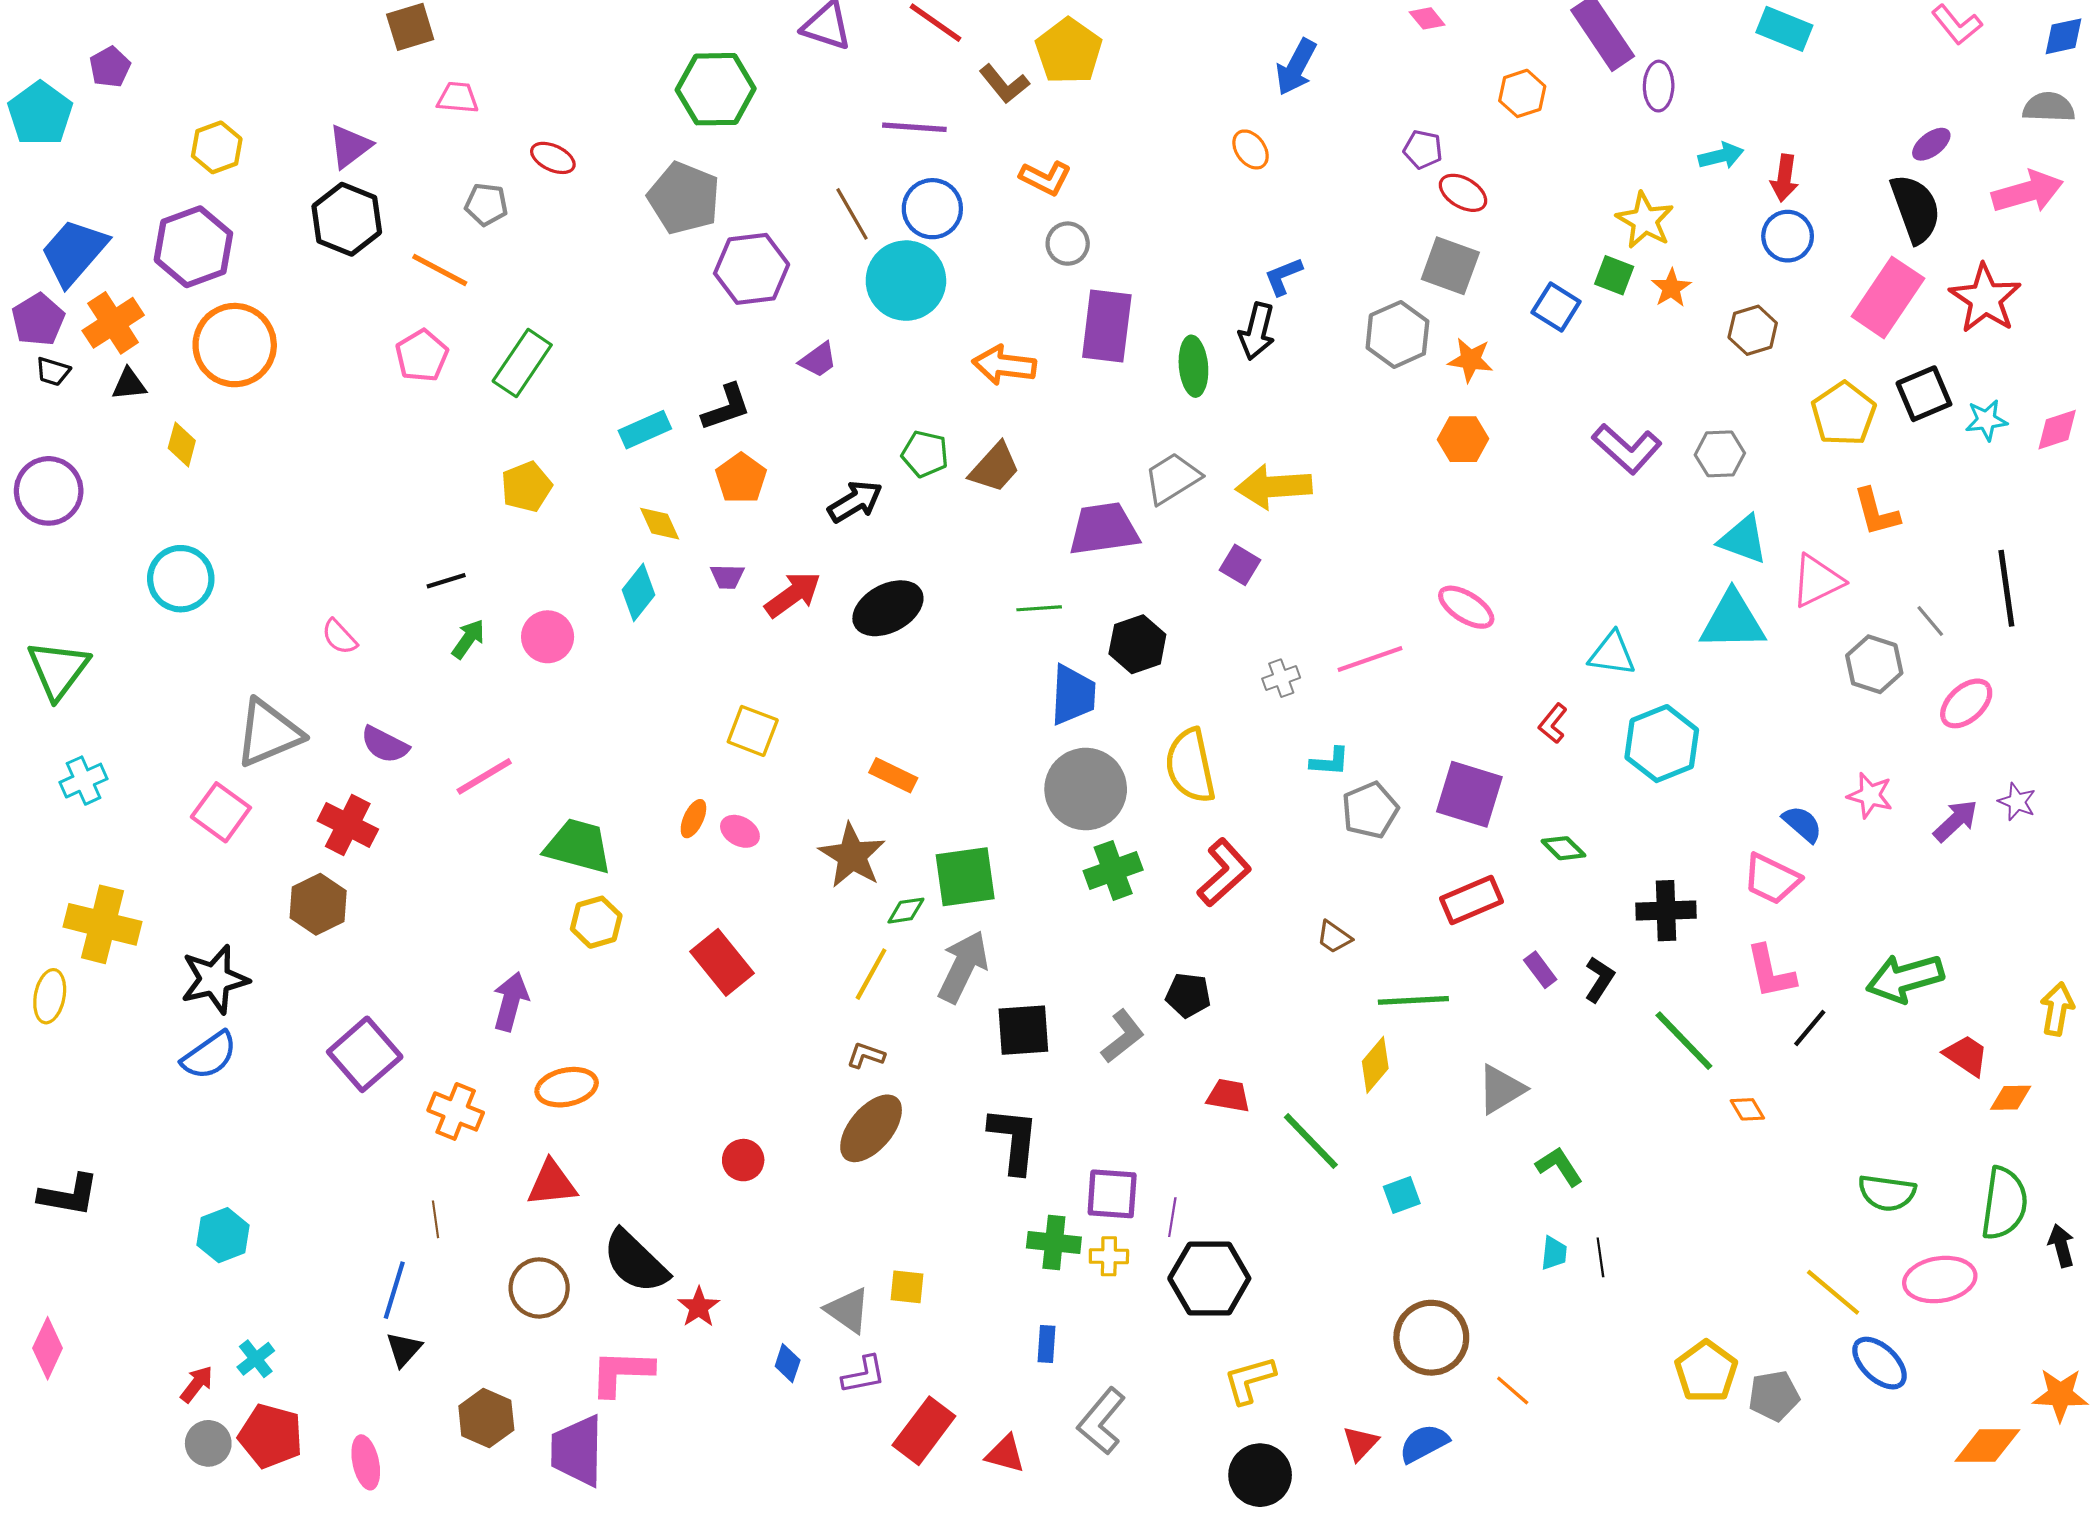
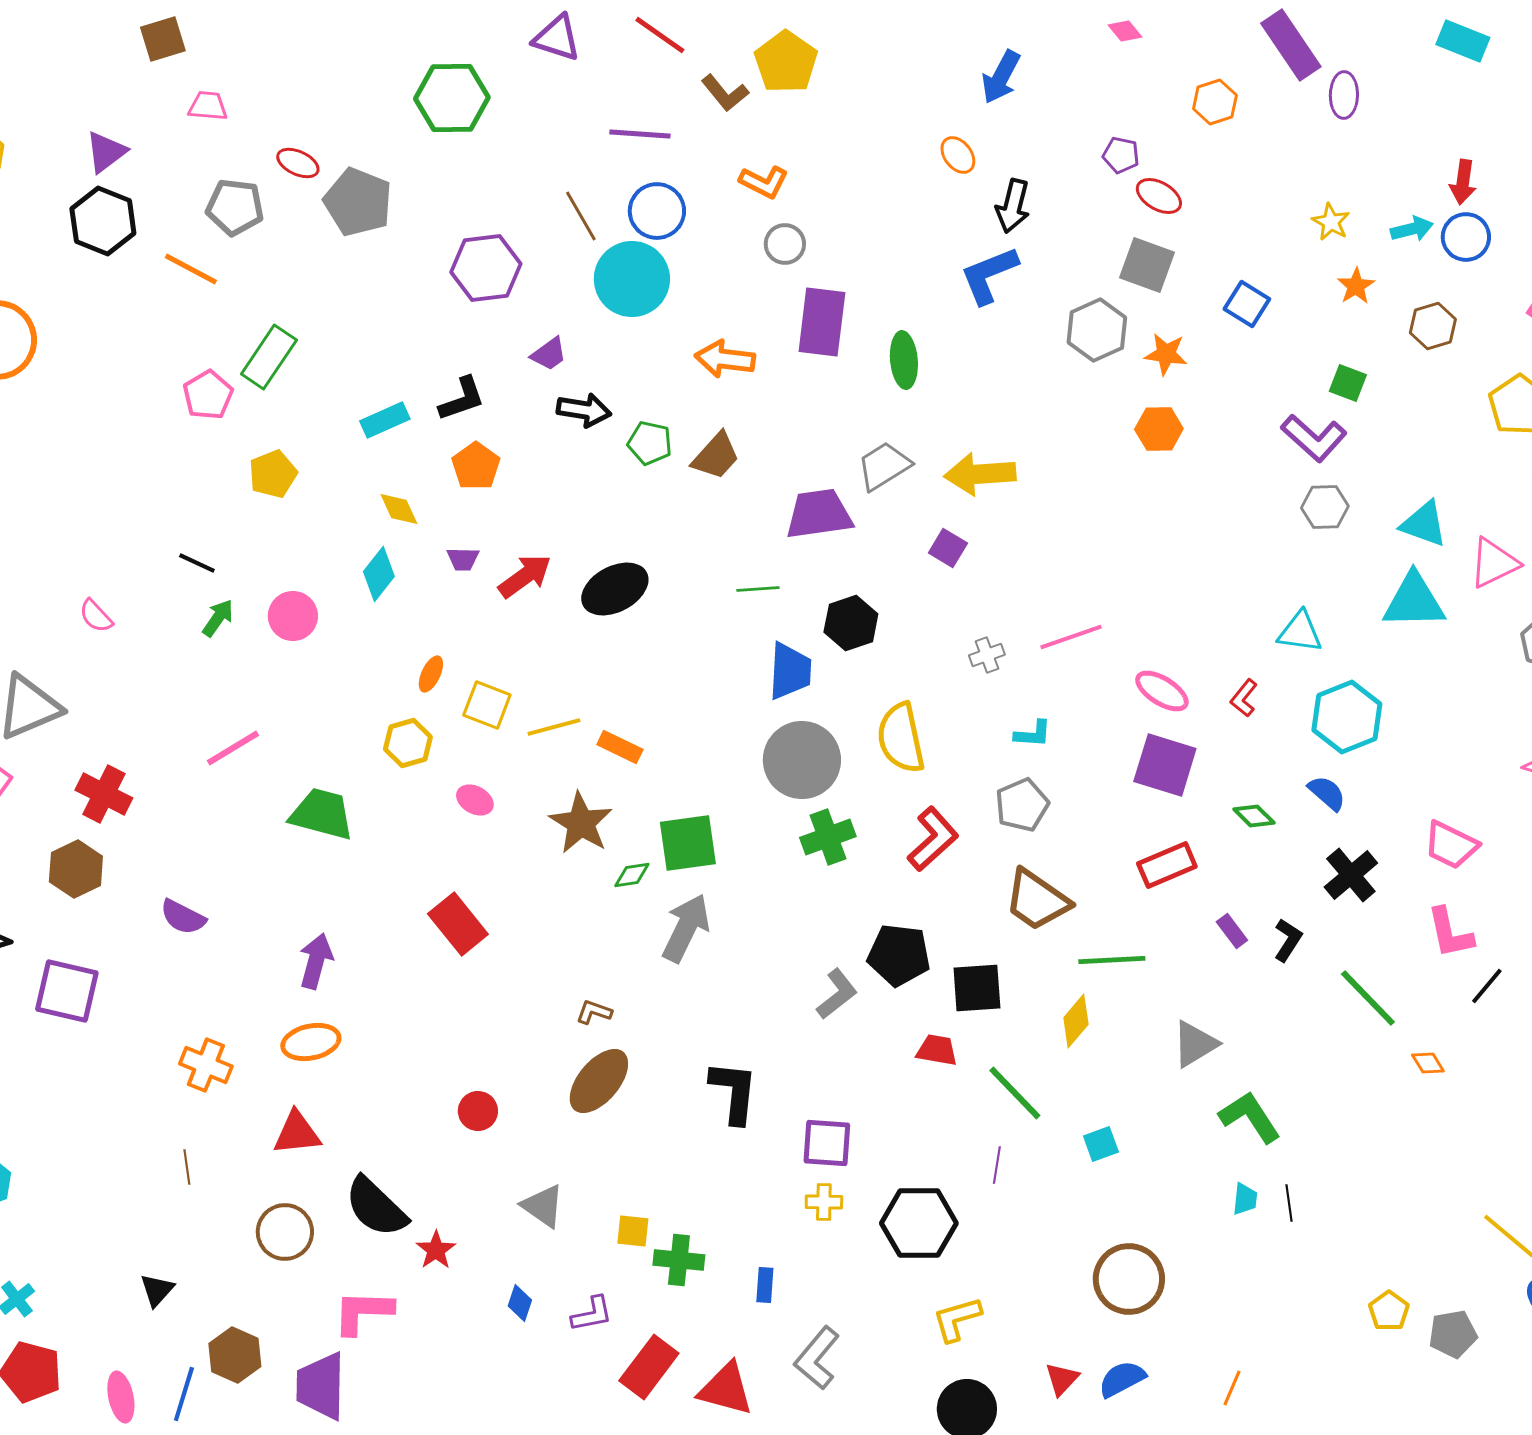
cyan arrow: (1721, 156) -> (1412, 229), moved
gray pentagon: (684, 198) -> (358, 202), moved
gray pentagon: (486, 204) -> (235, 207), size x1.4
yellow star: (1645, 220) -> (1331, 222), size x0.7
green square: (1614, 275) -> (1348, 383), moved
blue L-shape: (1283, 276) -> (989, 275), size x1.6
black arrow: (1257, 331) -> (1013, 206), moved
pink pentagon: (422, 356) -> (208, 395), moved
gray hexagon: (1720, 454) -> (1325, 507), moved
black arrow: (855, 501) -> (584, 410), moved, turned 40
black line: (446, 581) -> (197, 563), turned 42
pink ellipse: (1466, 607) -> (1162, 691), moved
purple semicircle: (385, 745) -> (183, 917), moved
gray pentagon: (1370, 810) -> (1022, 805), moved
orange ellipse: (693, 819) -> (431, 674), moved
blue semicircle: (1802, 824) -> (1327, 793), moved
black cross: (1666, 911) -> (1351, 875), turned -38
yellow hexagon: (596, 922) -> (408, 743), moved
brown trapezoid: (1334, 937) -> (1037, 900), size x2.0
yellow line: (871, 974) -> (554, 727), moved, turned 46
black pentagon: (1188, 995) -> (899, 955), size x1.5
purple arrow: (511, 1002) -> (316, 961), moved
black square: (1023, 1030) -> (977, 988), moved
purple square: (365, 1054) -> (67, 991), moved, turned -36
green L-shape: (1559, 1166) -> (1250, 1117), size x1.4
purple line: (1172, 1217) -> (997, 1165), moved
green cross: (1054, 1243) -> (679, 1260), moved
blue line: (394, 1290) -> (184, 1394), moved
gray triangle: (848, 1310) -> (543, 1206), moved
yellow pentagon: (1706, 1371) -> (1389, 1311), size x0.7
orange line: (1513, 1391) -> (1232, 1388), moved, turned 72
red triangle: (1005, 1454) -> (726, 1389), size x1.5

